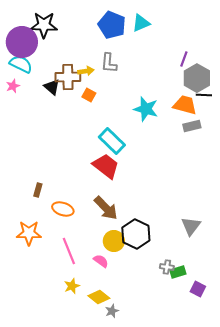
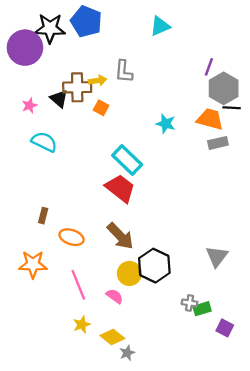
blue pentagon: (112, 25) -> (86, 21), moved
cyan semicircle: (21, 64) -> (44, 142), moved
pink star: (13, 86) -> (30, 105), moved
cyan star: (146, 109) -> (166, 124), size x0.7

